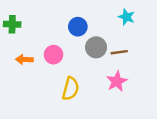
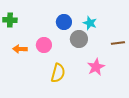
cyan star: (126, 17) -> (90, 23), moved
brown line: (119, 52) -> (118, 43), moved

